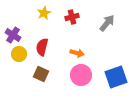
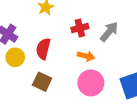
red cross: (72, 17) -> (80, 28), moved
gray arrow: (107, 23) -> (109, 32), moved

